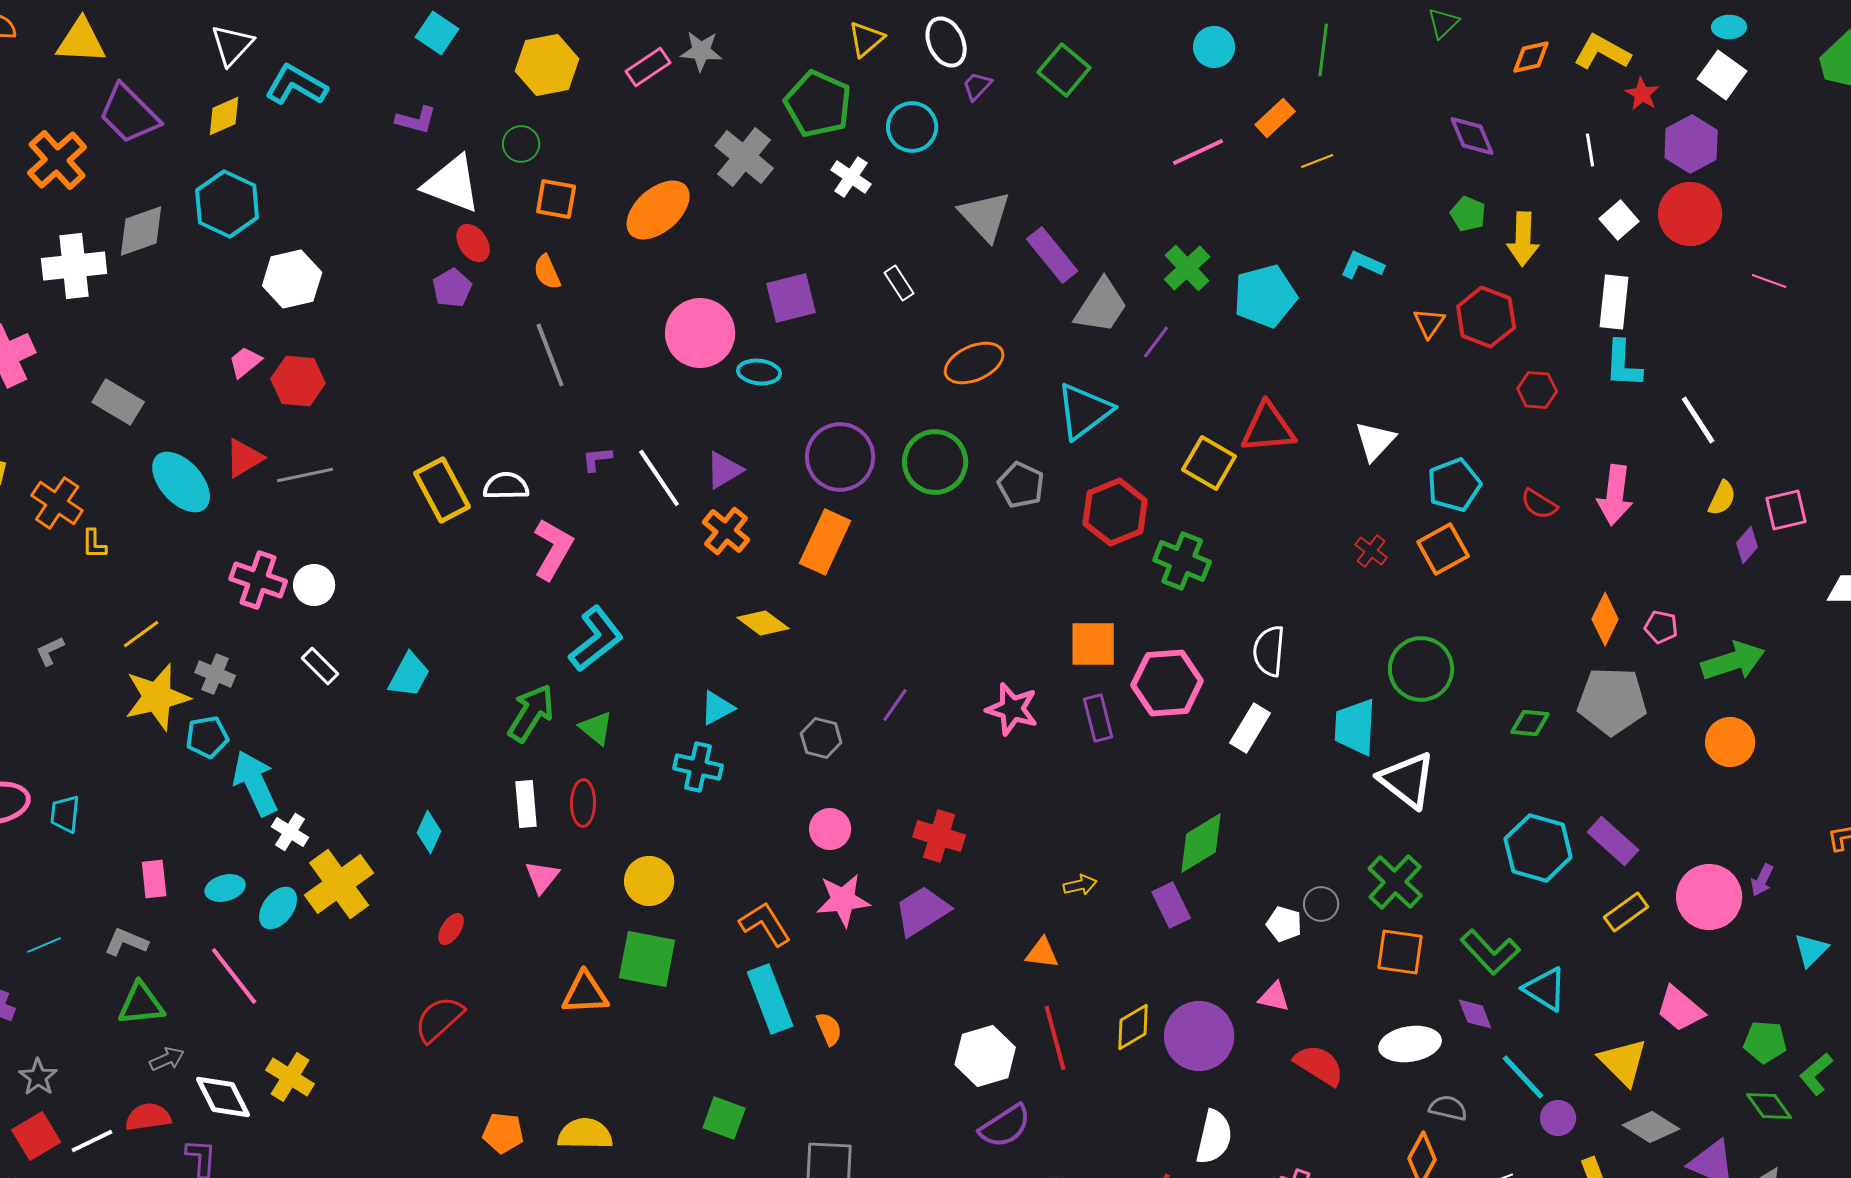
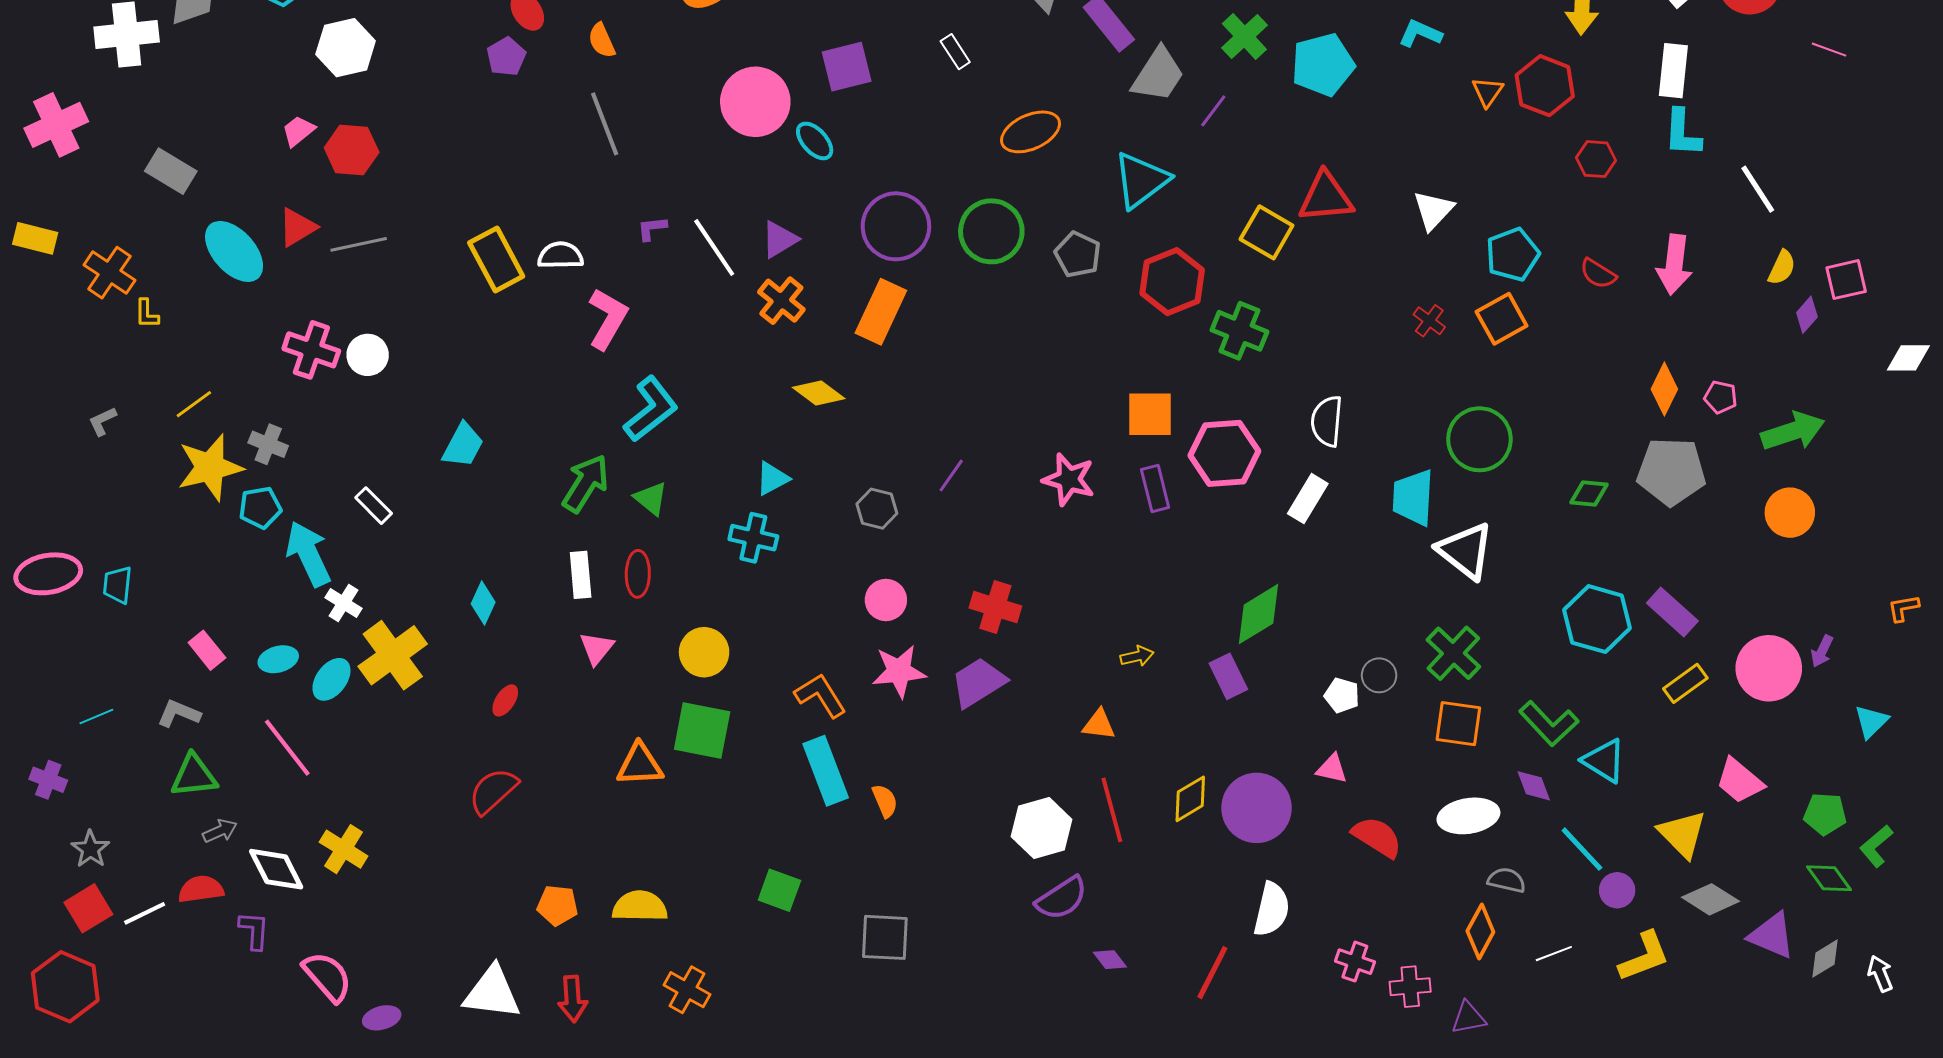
cyan ellipse: (759, 372) -> (815, 141), turned 42
white rectangle: (320, 666) -> (374, 506), moved
pink rectangle: (154, 879) -> (207, 650), turned -33

